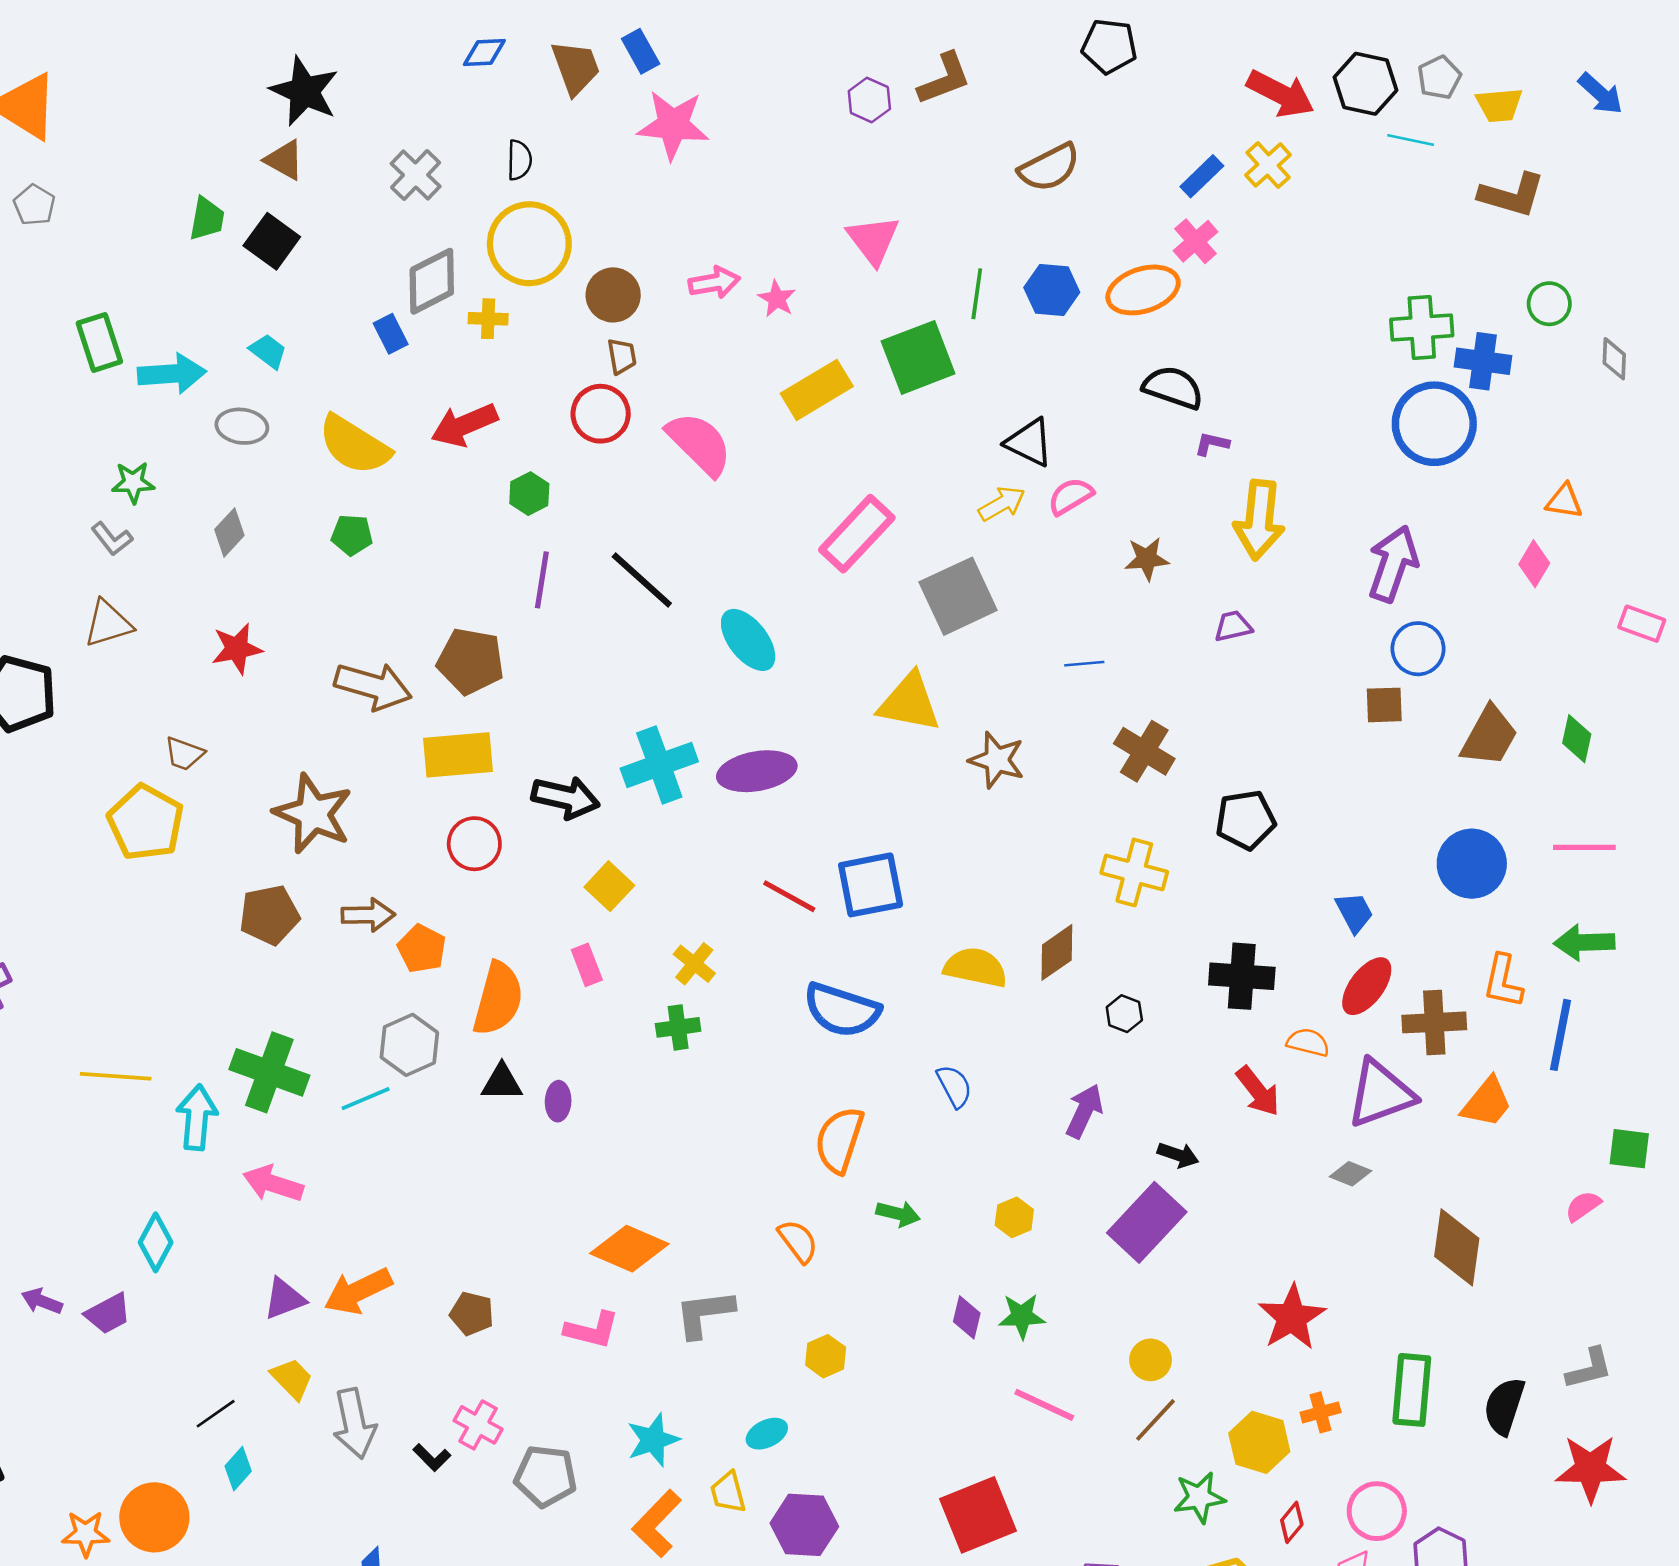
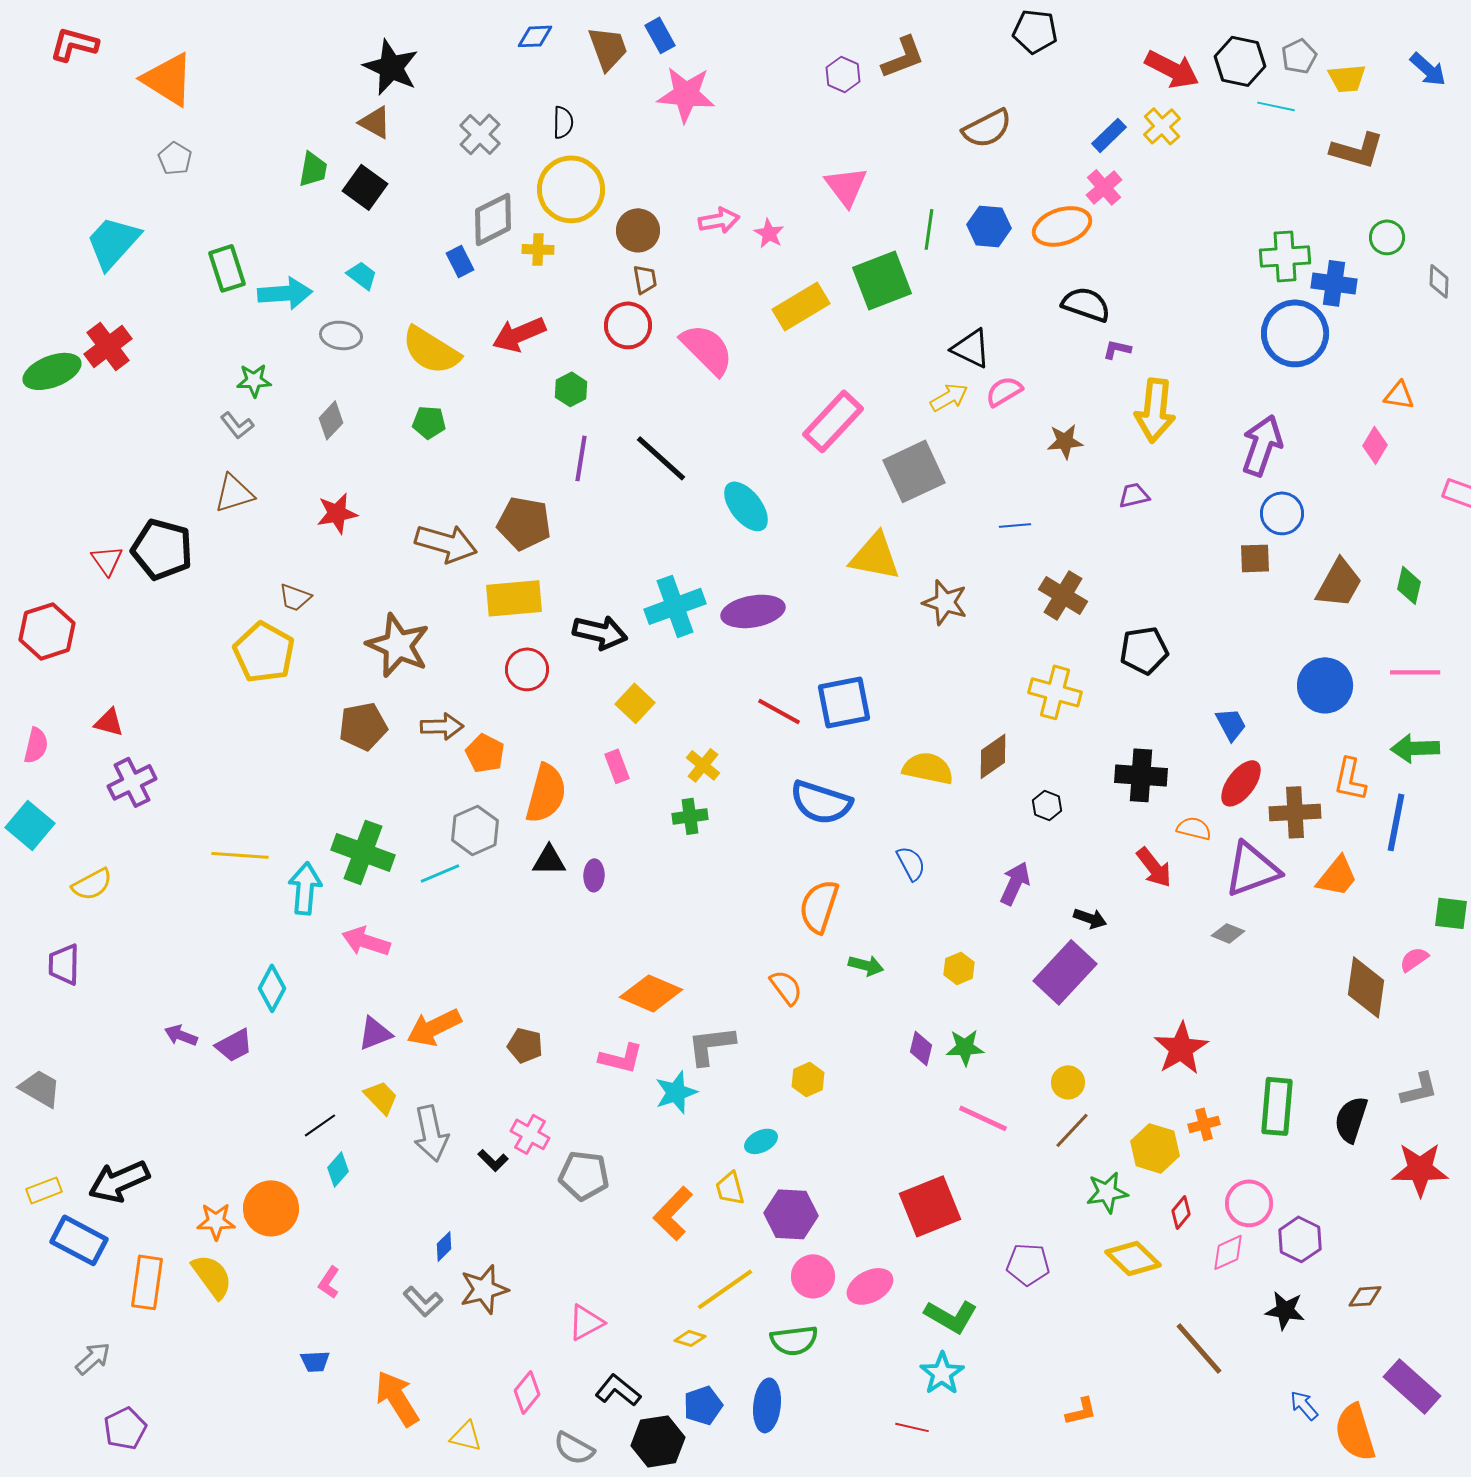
brown diamond: (1457, 1247) -> (1366, 987), moved
cyan star: (653, 1440) -> (676, 1092), moved

